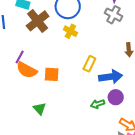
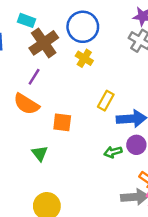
purple line: (20, 57) -> (34, 77), moved
orange square: (52, 74) -> (62, 122), moved

